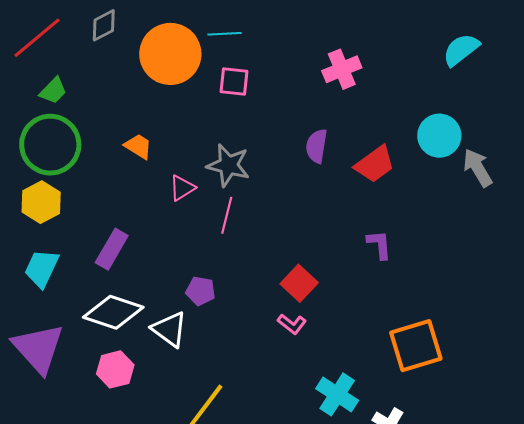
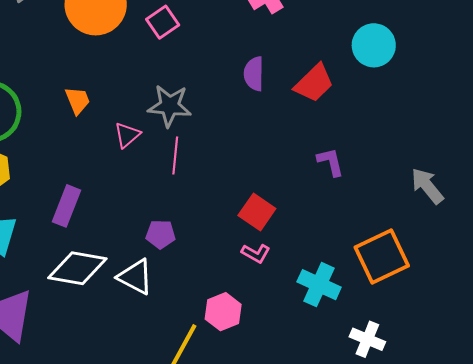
pink square: (234, 81) -> (163, 22), turned -32
orange trapezoid: (138, 146) -> (78, 100), turned 44
gray arrow: (478, 168) -> (427, 186), moved
pink hexagon: (115, 369) -> (223, 312), moved
cyan cross: (337, 394) -> (319, 285), moved

